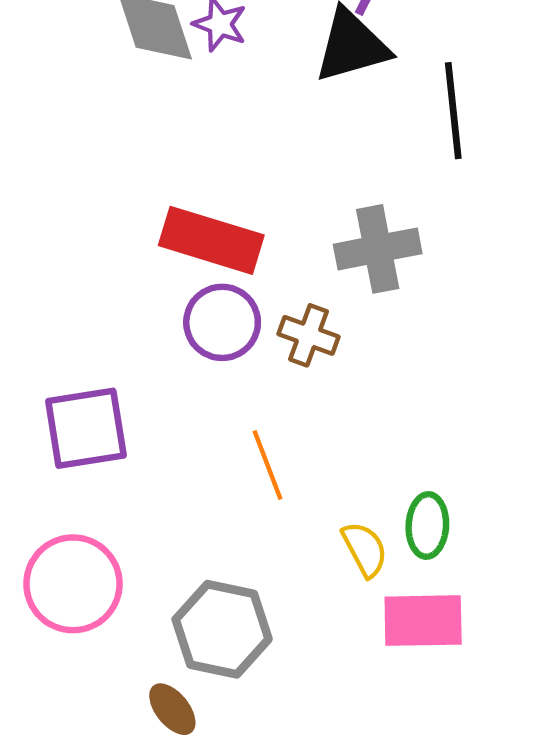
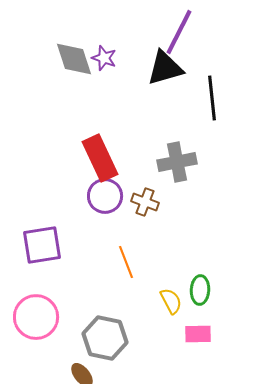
red rectangle: (211, 240) -> (100, 158), turned 48
pink rectangle: (423, 621) -> (198, 334), size x0.7

